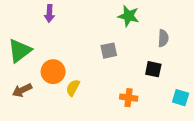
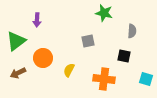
purple arrow: (49, 13) -> (37, 20), moved
yellow semicircle: (73, 88) -> (69, 70), moved
orange cross: (129, 98) -> (104, 79), size x1.5

